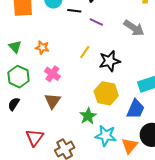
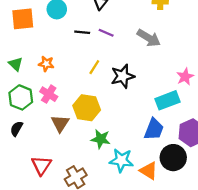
black line: (74, 11) -> (82, 32), moved
pink cross: (52, 74) -> (49, 94), moved
yellow hexagon: (106, 93) -> (87, 108), moved
green star: (88, 116) -> (101, 139), turned -30
orange triangle: (130, 146) -> (149, 171), turned -36

